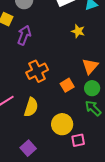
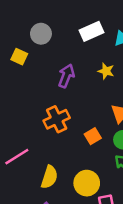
purple arrow: (24, 35) -> (66, 76), moved
yellow semicircle: (31, 107) -> (49, 177), moved

